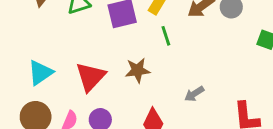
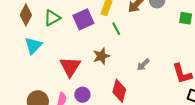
cyan triangle: (40, 73) -> (33, 45), moved

